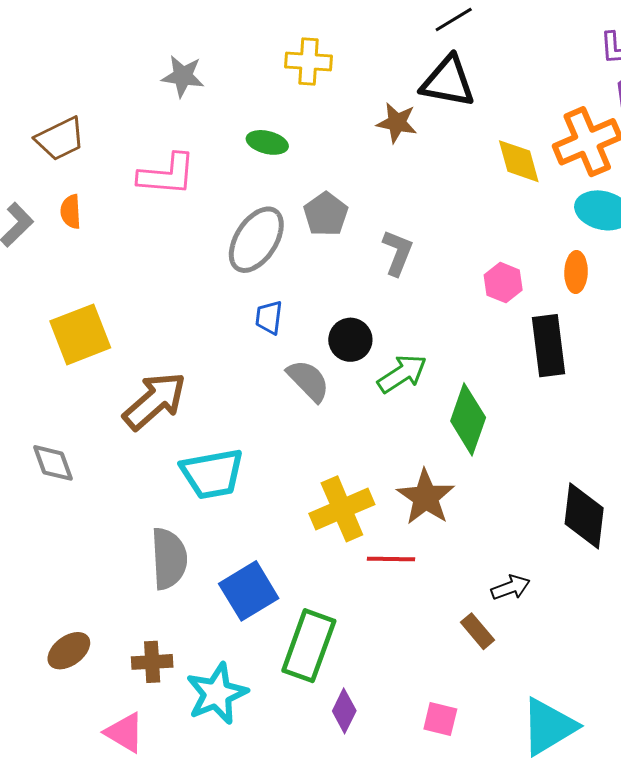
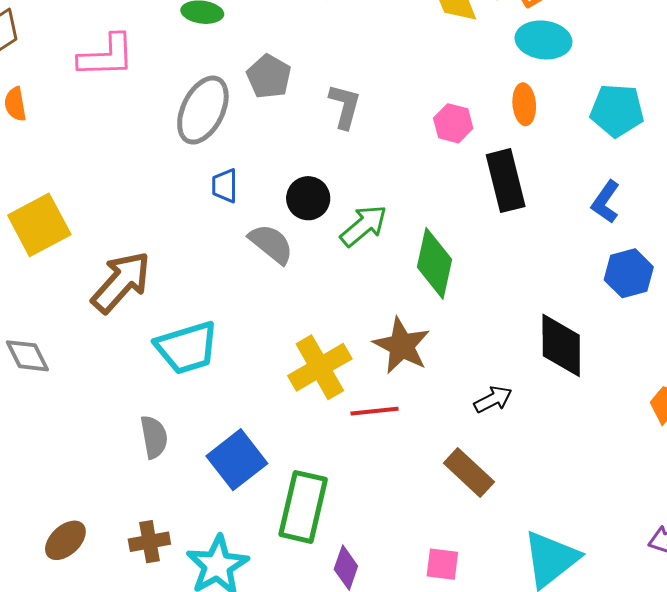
gray semicircle: (169, 559) -> (154, 437), size x0.7
black arrow: (511, 587) -> (493, 399), moved
brown rectangle: (478, 631) -> (469, 473), size x1.4

